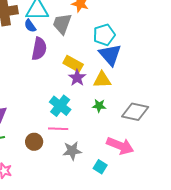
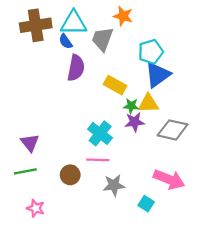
blue triangle: (110, 55) -> (158, 75), turned 35
purple star: (77, 78) -> (135, 122), moved, turned 30
green star: (99, 106) -> (131, 106), moved
gray diamond: (135, 112) -> (173, 130), moved

